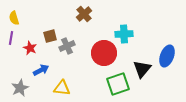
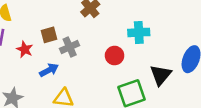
red circle: (104, 53) -> (115, 56), size x0.6
blue arrow: (41, 70) -> (49, 70), moved

